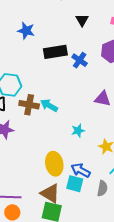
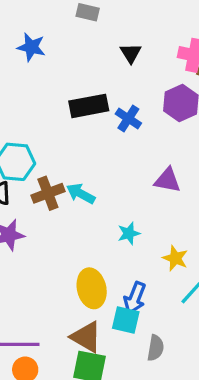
blue star: (26, 31) -> (31, 47), moved
brown cross: (29, 105) -> (48, 193), turned -30
blue arrow: (81, 170) -> (135, 298), turned -96
gray semicircle: (102, 188) -> (156, 348), moved

